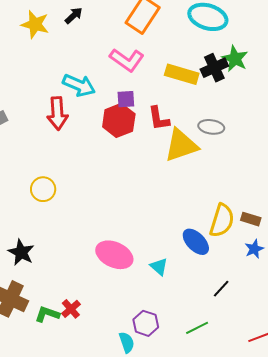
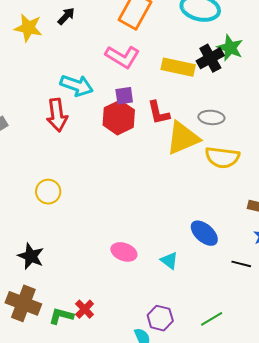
yellow semicircle: (222, 220) -> (222, 157), moved, turned 84
pink ellipse: (114, 255) -> (124, 252), size x0.7
black line: (221, 289) -> (241, 264), moved, turned 66

